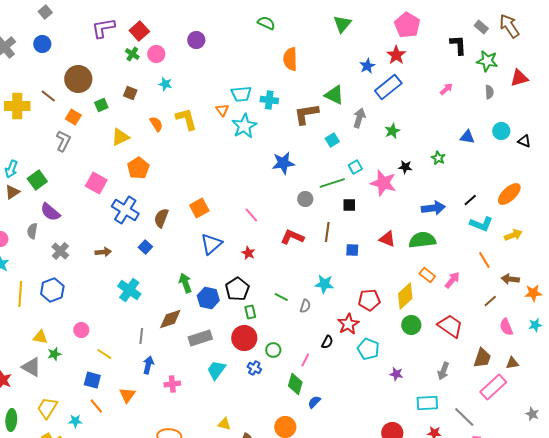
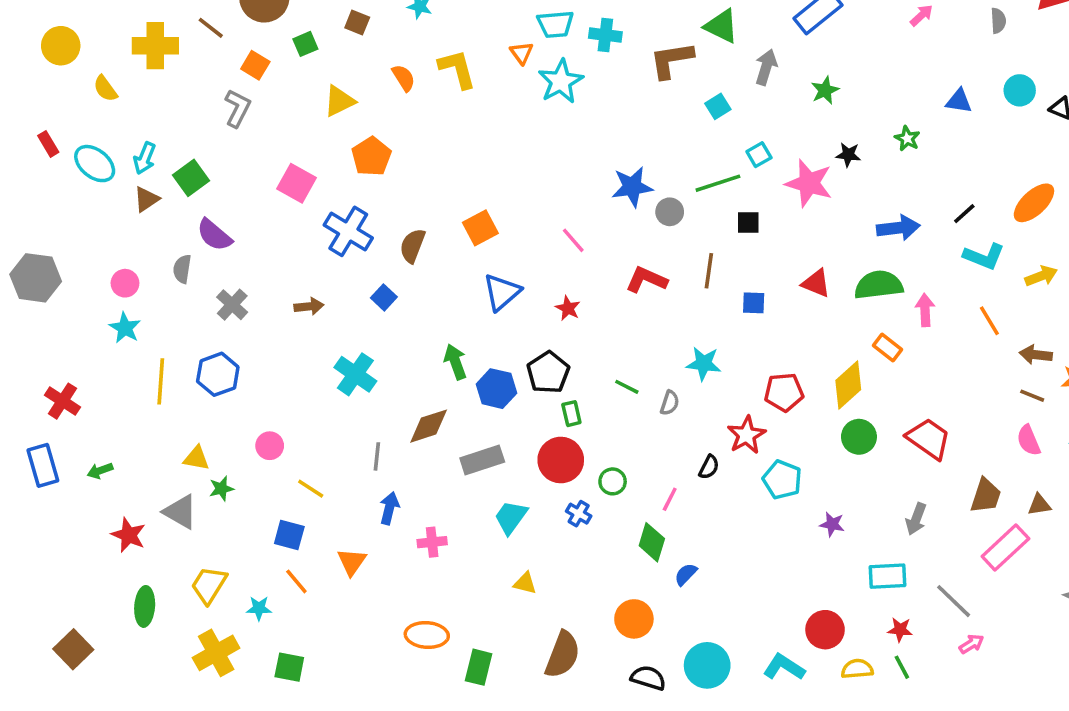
blue star: (283, 163) -> (632, 187), moved
pink arrow: (452, 280) -> (925, 310), moved, turned -42
brown line: (490, 301) -> (1032, 396), moved, turned 64
yellow triangle: (224, 424) -> (525, 583), moved

